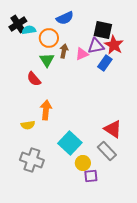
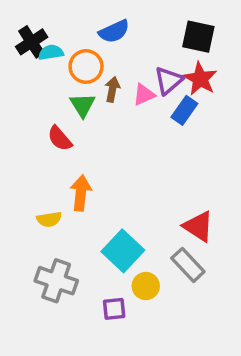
black square: (103, 30) -> (198, 37), moved
purple triangle: (96, 46) -> (169, 81), turned -30
purple square: (91, 176) -> (114, 309), moved

